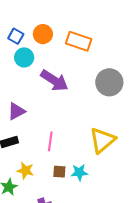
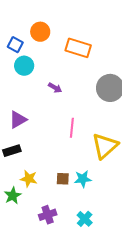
orange circle: (43, 34) -> (40, 32), moved
purple arrow: (54, 80) -> (55, 88), size x0.5
pink line: (50, 141) -> (72, 128), moved

